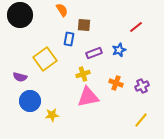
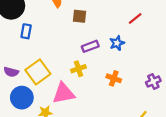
blue rectangle: (69, 39) -> (26, 31), moved
yellow square: (45, 59) -> (38, 72), moved
purple cross: (142, 86) -> (153, 82), moved
pink triangle: (88, 97) -> (64, 93), moved

